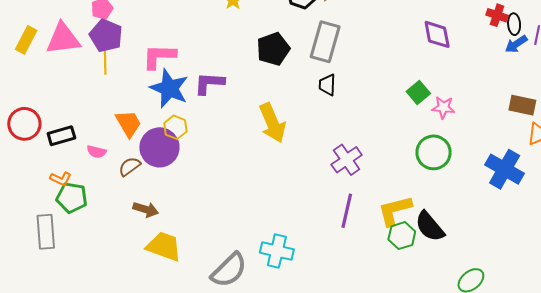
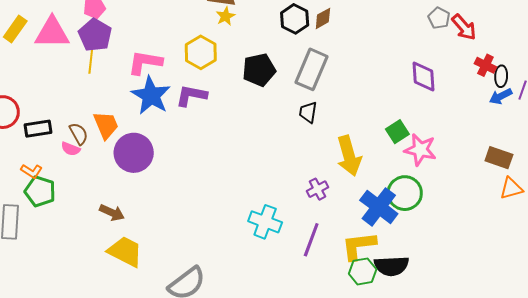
pink star: (443, 107) -> (420, 150), size x1.4
yellow arrow: (272, 123) -> (349, 156), moved
yellow hexagon: (175, 127) -> (201, 52), moved, size x1.4
purple cross: (347, 160) -> (318, 189), size x0.7
brown semicircle: (130, 167) -> (79, 134), moved, turned 90
blue cross: (505, 169) -> (379, 207), moved
black semicircle: (430, 226) -> (391, 266), turned -60
cyan cross: (277, 251) -> (265, 222), moved

